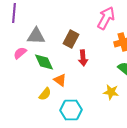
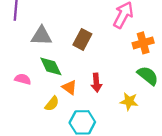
pink semicircle: (20, 53) -> (23, 79), moved, turned 56
red arrow: (83, 58) -> (96, 83), moved

